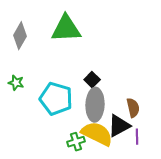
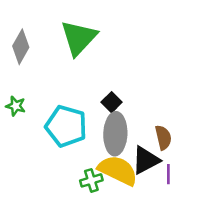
green triangle: (66, 29) -> (79, 38), turned -44

